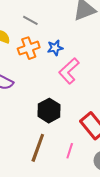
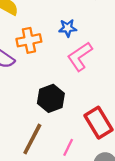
orange cross: (29, 48) -> (29, 40), moved

